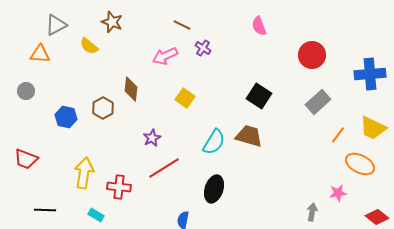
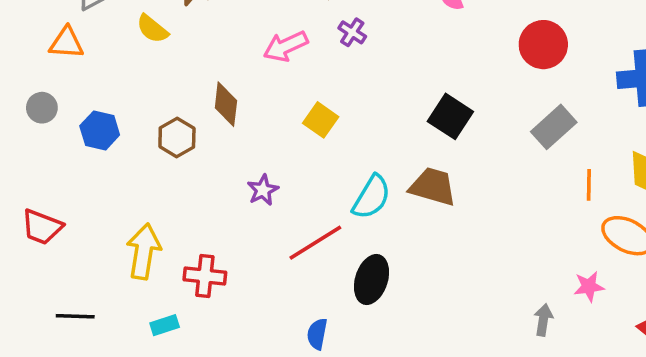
blue hexagon: (66, 117) -> (100, 130), moved
orange line: (338, 135) -> (589, 185), turned -36
red line: (164, 168) -> (315, 243), moved
cyan rectangle: (96, 215) -> (165, 325), turned -49

